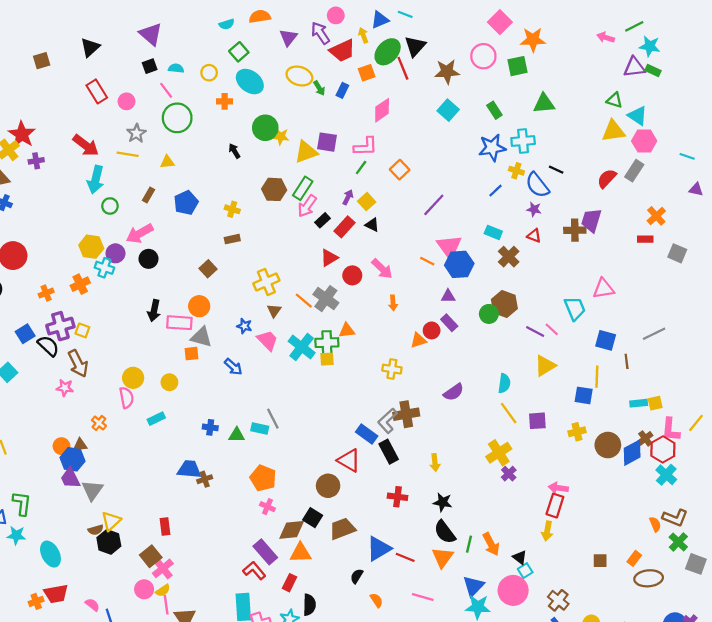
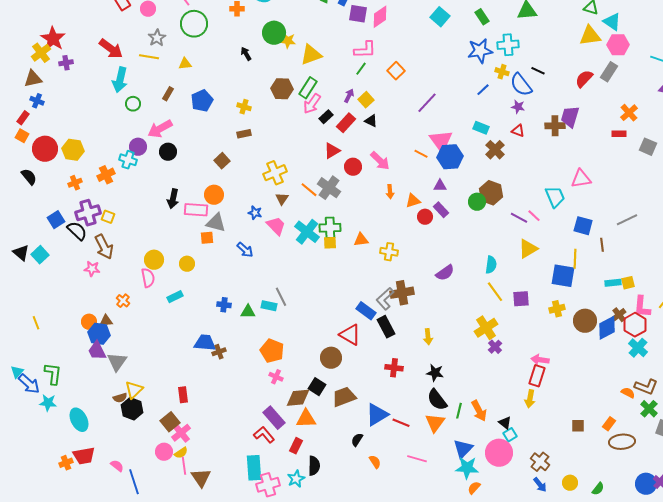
purple square: (327, 142) -> (358, 14), moved
yellow hexagon: (91, 247) -> (73, 150), moved
orange triangle: (347, 330) -> (361, 240), moved
orange triangle: (418, 340) -> (413, 201), moved
blue square: (584, 395) -> (563, 276), size x1.4
orange semicircle: (655, 524) -> (628, 393), turned -40

